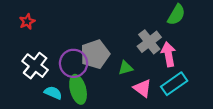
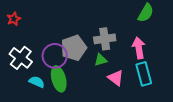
gray cross: (149, 42) -> (105, 39), moved, turned 30
cyan rectangle: (174, 84) -> (144, 74), turned -70

